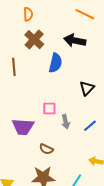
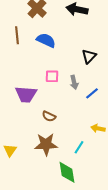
blue semicircle: (55, 63) -> (46, 40), moved, turned -78
gray arrow: (66, 122) -> (74, 82), moved

